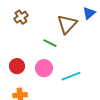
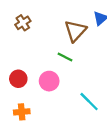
green line: (50, 43) -> (65, 57), moved
cyan line: (71, 76) -> (89, 102), moved, turned 66

